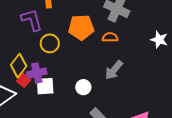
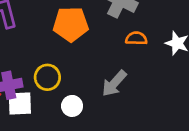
orange semicircle: (110, 37) -> (136, 38), moved
yellow circle: (50, 43) -> (47, 77), moved

